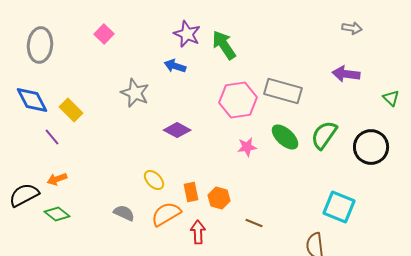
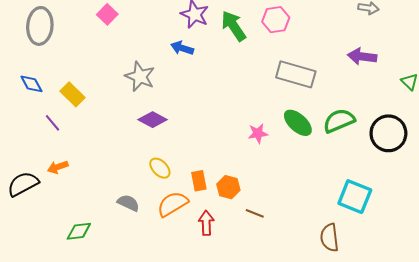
blue diamond: (32, 100) -> (31, 84), size x0.7
pink hexagon: (238, 100) -> (276, 20), moved, size x0.7
purple diamond: (177, 130) -> (153, 120), moved
green semicircle: (324, 135) -> (339, 121), turned 32
green diamond: (57, 214) -> (79, 231), moved, turned -45
brown line: (254, 223) -> (255, 213), moved

